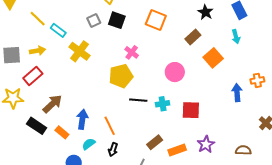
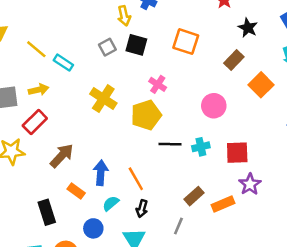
yellow cross: (79, 51) -> (103, 99), moved
black rectangle: (37, 126) -> (47, 212), moved, turned 42
purple star: (206, 144) -> (250, 184), moved

